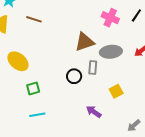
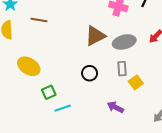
gray rectangle: (93, 68) -> (122, 69), moved
cyan line: (37, 115) -> (63, 108), moved

